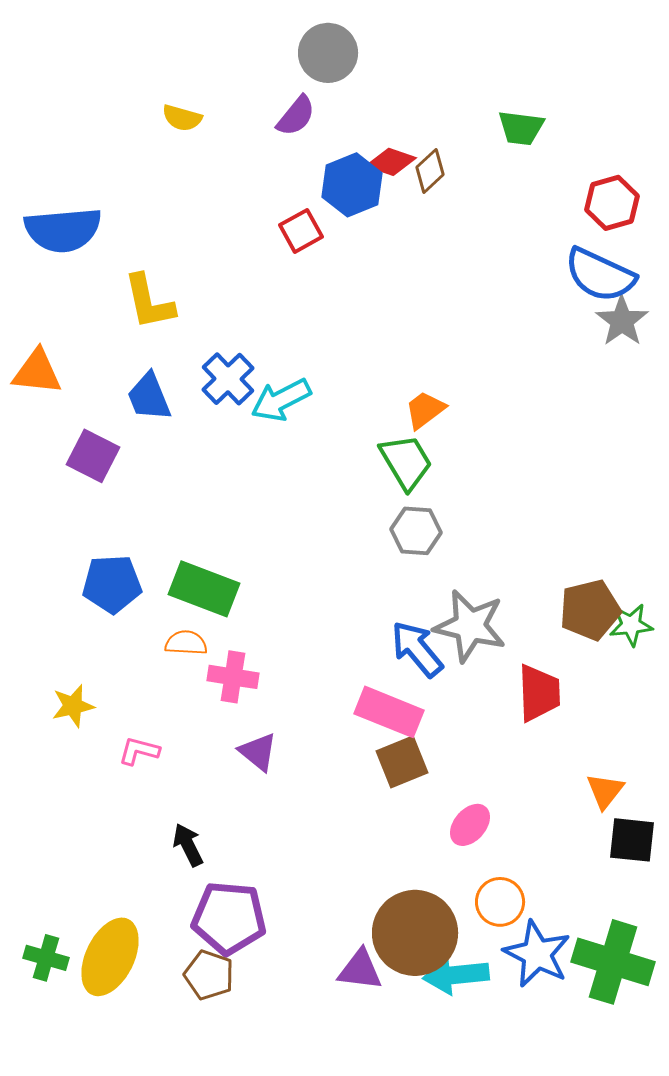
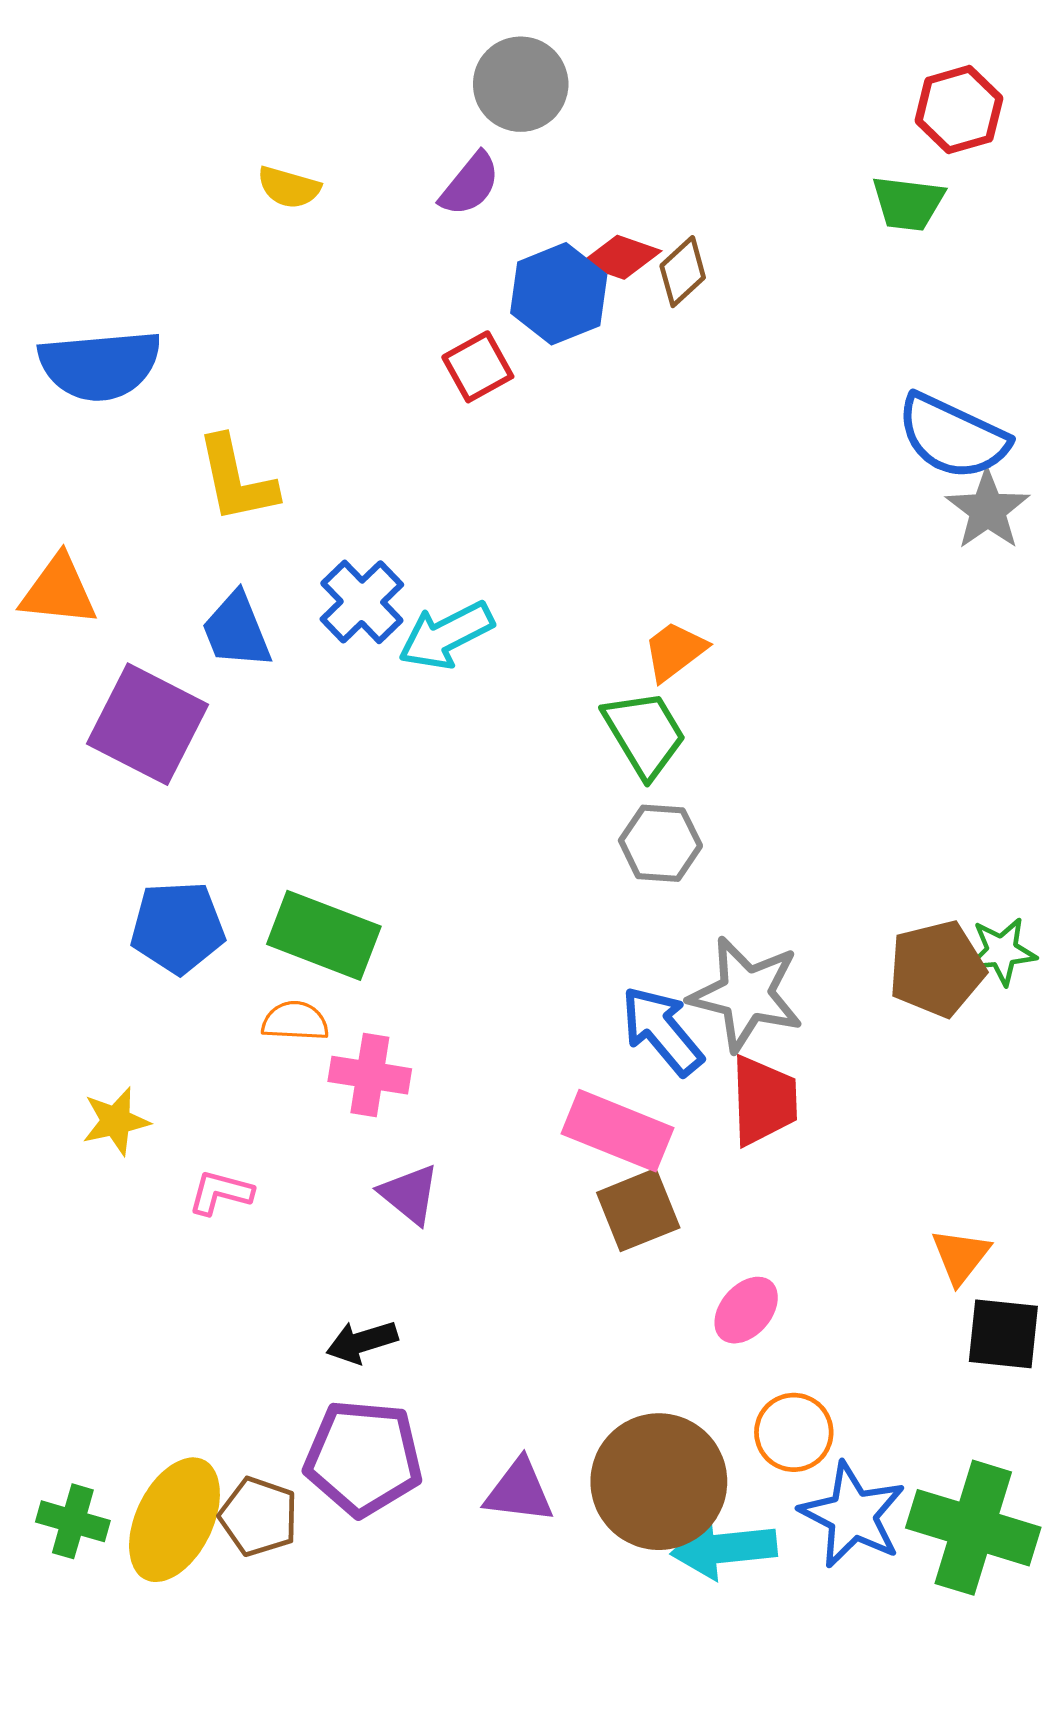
green trapezoid: (521, 128) -> (908, 203), moved
red hexagon: (612, 203) -> (959, 110), moved
purple square: (93, 456) -> (147, 724), size x1.4
green star: (631, 625) -> (1002, 951), moved
red trapezoid: (539, 693) -> (764, 1100), moved
black arrow: (188, 845) -> (362, 1342), moved, turned -81
purple triangle: (360, 970) -> (519, 1491), moved
brown pentagon: (209, 975) -> (259, 1517), moved

